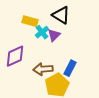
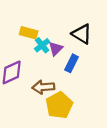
black triangle: (61, 15) -> (82, 34), moved
blue rectangle: (70, 68) -> (72, 63), moved

